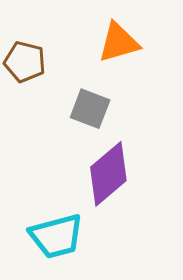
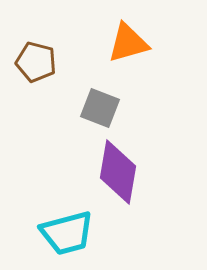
purple diamond: (108, 174) -> (118, 172), turned -40

